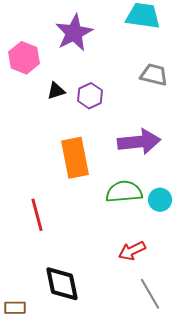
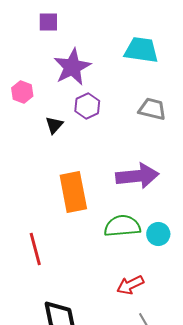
pink hexagon: (24, 58) -> (22, 92), size x0.7
black triangle: (56, 91) -> (54, 125), turned -30
purple hexagon: (90, 96) -> (87, 106), moved

